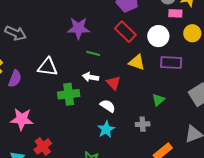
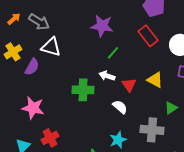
green line: (93, 53) -> (113, 53), turned -72
yellow triangle: (137, 62) -> (155, 80), moved
white triangle: (48, 67) -> (51, 47), moved
gray cross: (143, 124) -> (152, 130), size x1.6
cyan star: (106, 129) -> (118, 140), moved

